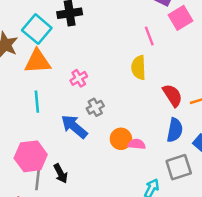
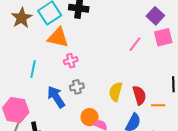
pink line: (149, 36) -> (135, 44), turned 42
orange triangle: (38, 61) -> (58, 37), moved
yellow semicircle: (139, 68) -> (116, 92), moved

